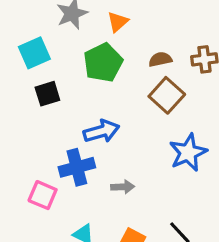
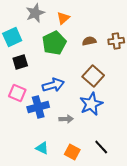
brown square: (167, 95) -> (93, 76), moved
blue star: (188, 153) -> (91, 104), moved
pink square: (43, 195) -> (17, 93), moved

